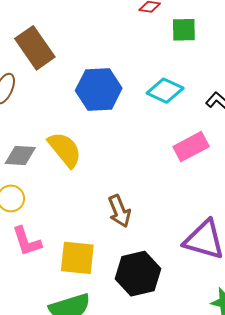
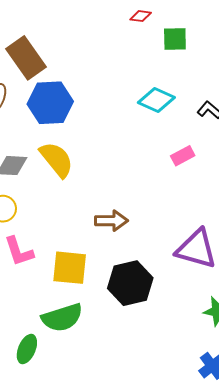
blue hexagon: (99, 89) -> (50, 103), moved
pink rectangle: (191, 147) -> (183, 156), size x0.7
brown arrow: (119, 211) -> (111, 221), turned -68

